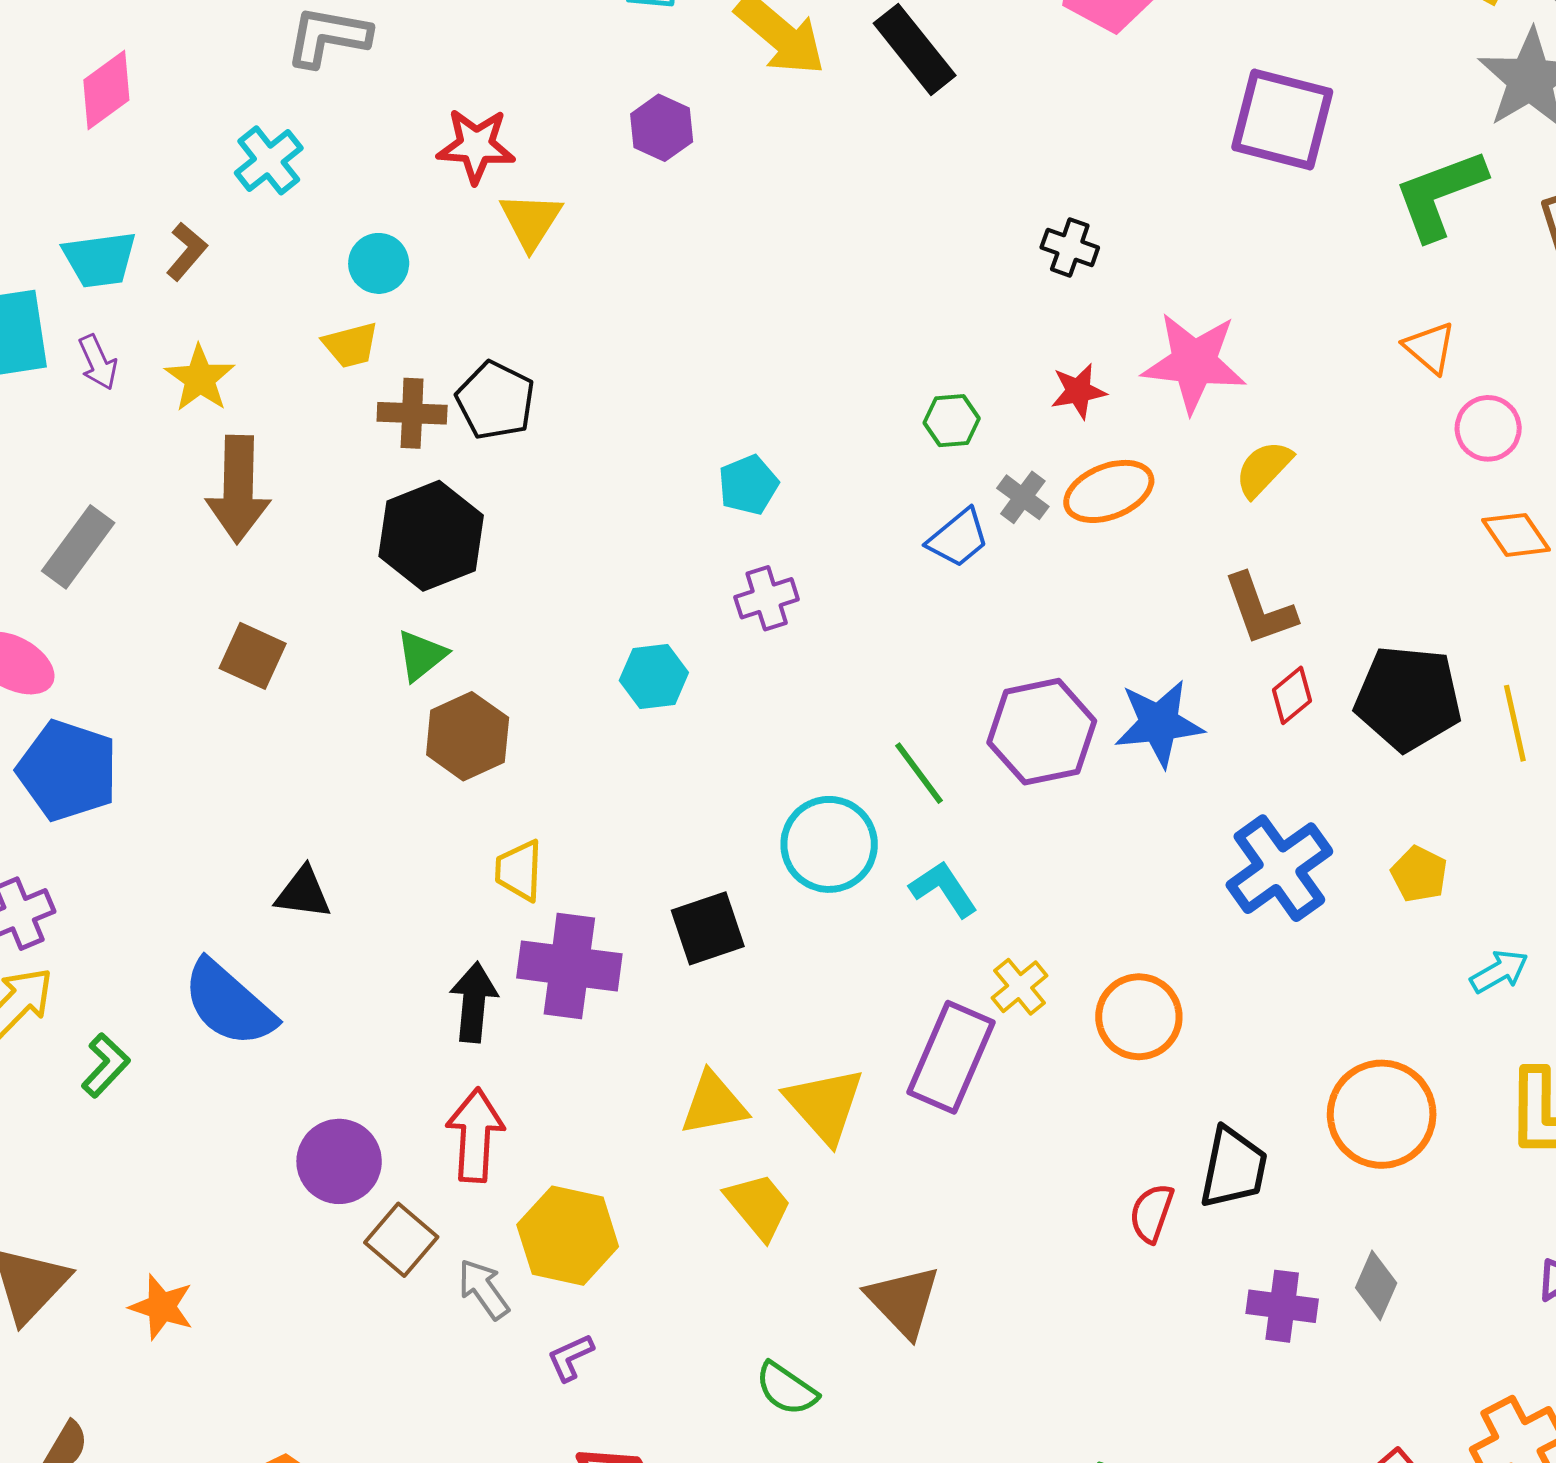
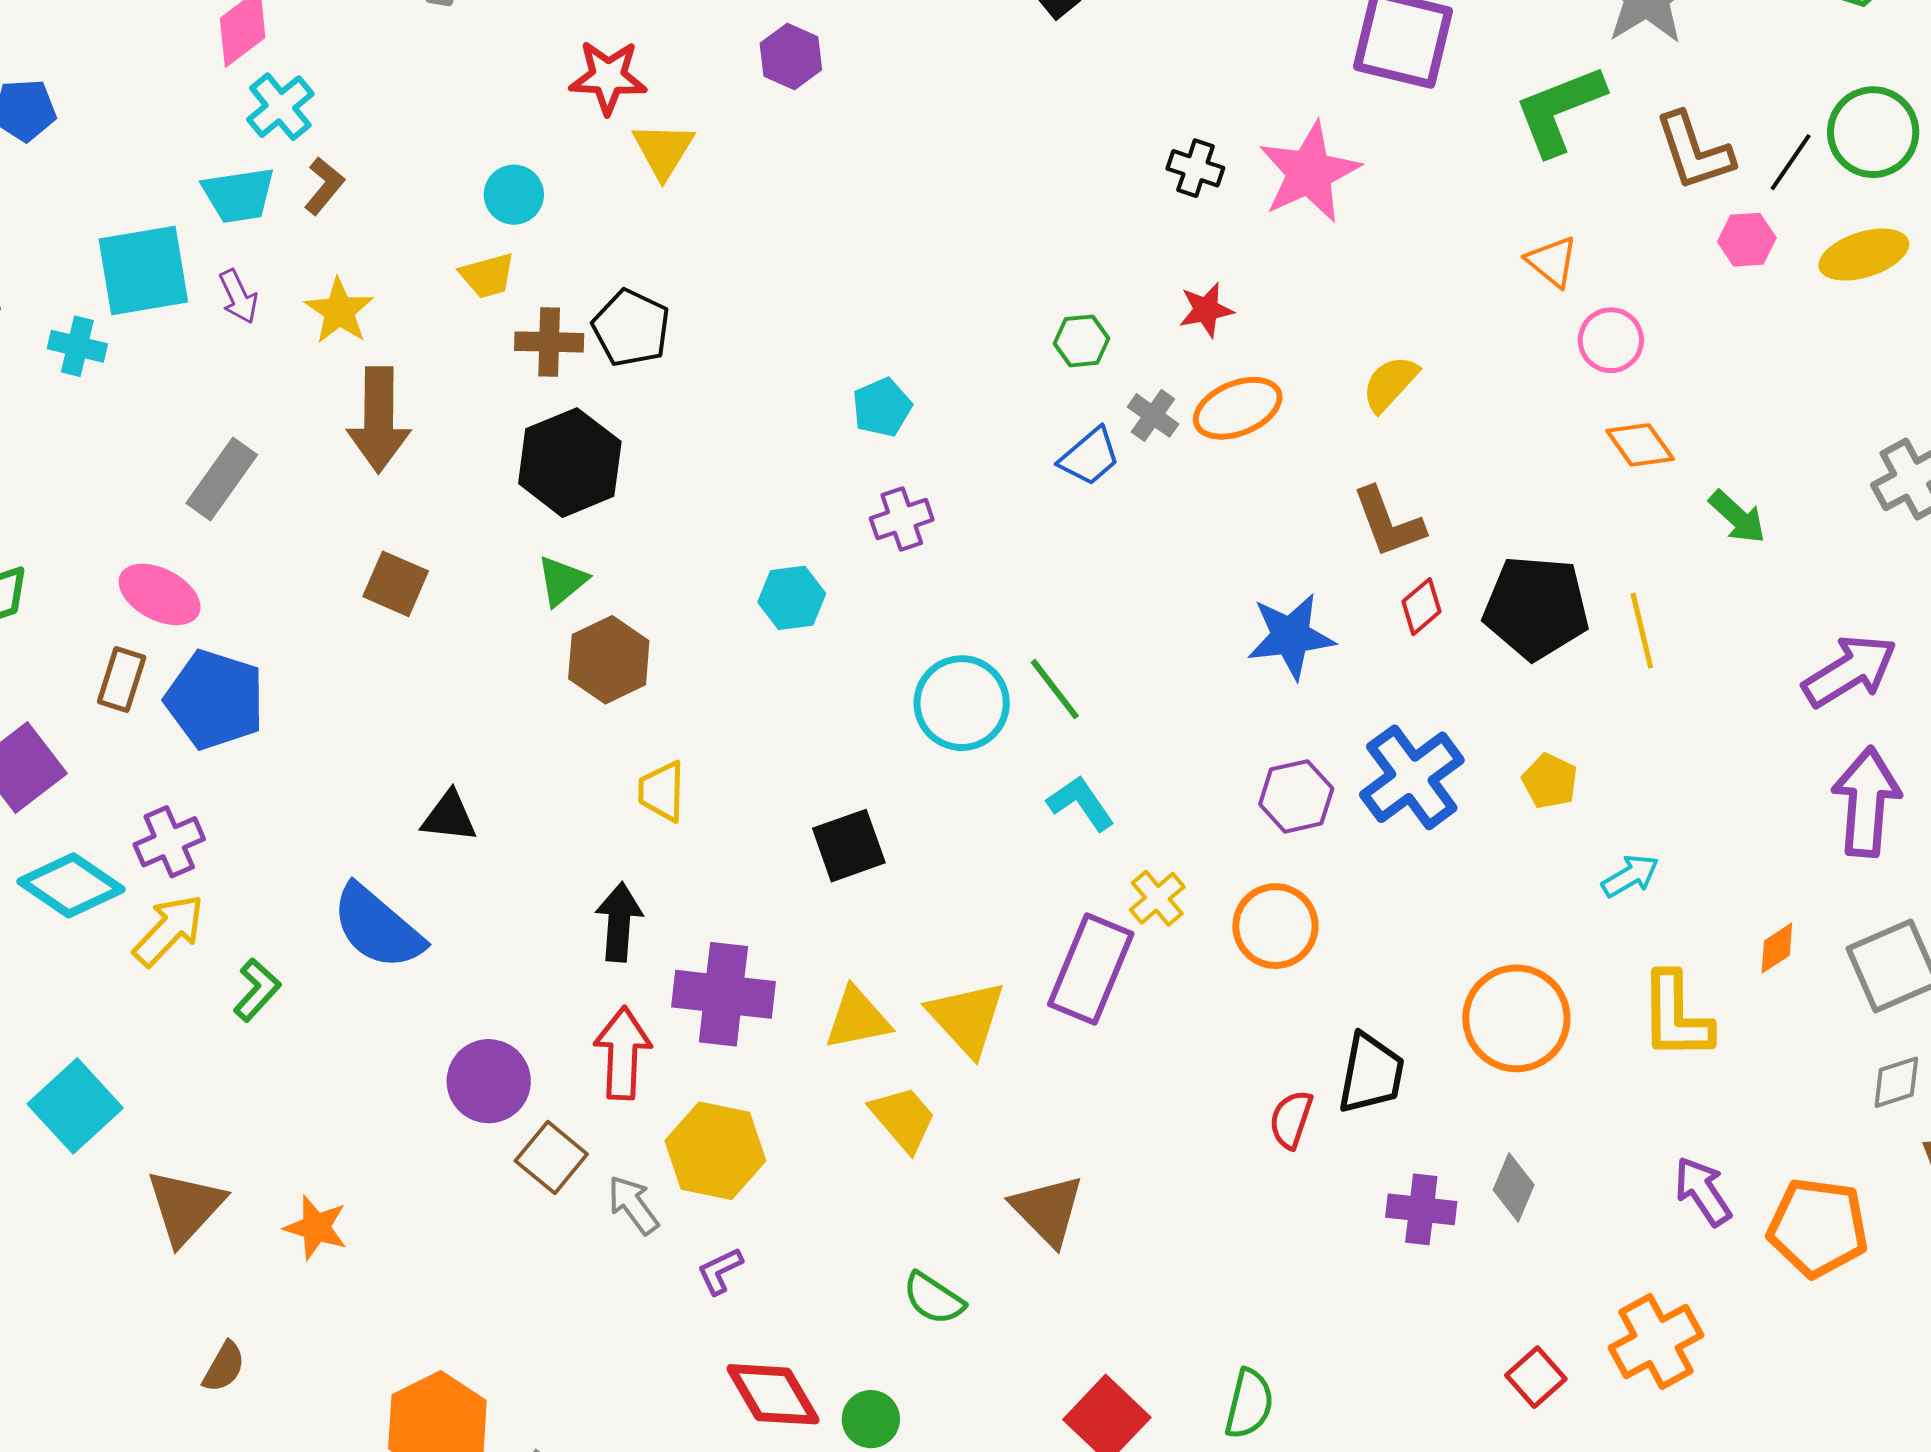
cyan cross: (269, 160) -> (280, 107), moved
pink star: (1194, 363) -> (1309, 172), moved, turned -30
purple hexagon: (1042, 732) -> (1296, 796), moved, size x0.7
cyan circle: (829, 844) -> (962, 703), moved
purple cross: (569, 966) -> (723, 994), moved

